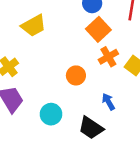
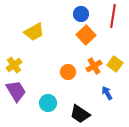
orange cross: (108, 57) -> (94, 66), moved
blue arrow: (108, 102) -> (107, 93), moved

